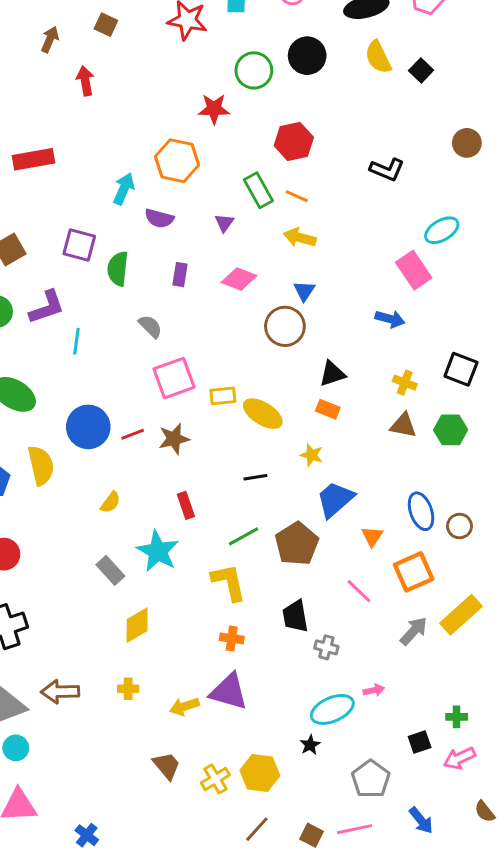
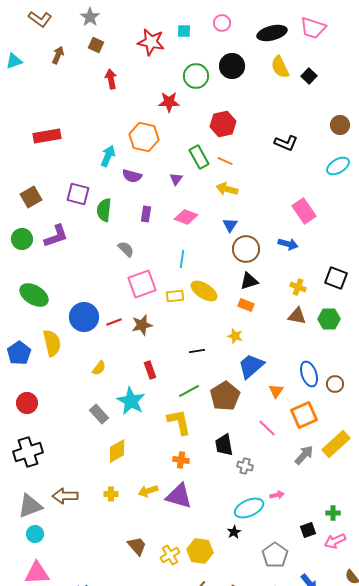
red arrow: (85, 81) -> (111, 79), moved
cyan ellipse: (442, 230) -> (338, 166), moved
brown circle: (285, 326) -> (246, 249), moved
cyan line: (76, 341) -> (182, 259), moved
yellow ellipse: (263, 414) -> (204, 291), moved
yellow arrow: (184, 706) -> (148, 491), moved

